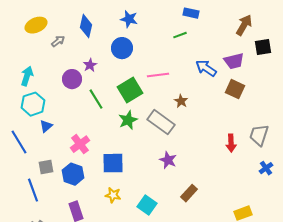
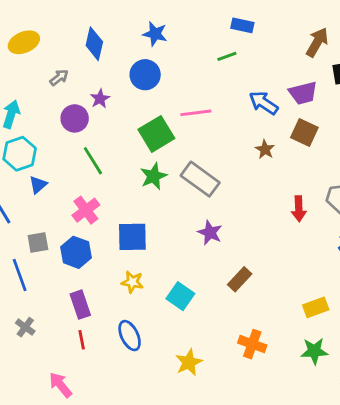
gray arrow: (58, 41) -> (59, 78), moved
green line: (96, 99) -> (93, 161), moved
brown star: (181, 101) -> (265, 149), moved

